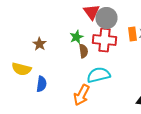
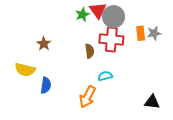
green star: (76, 37) -> (82, 15), moved
cyan semicircle: (98, 75) -> (105, 76), size x0.6

